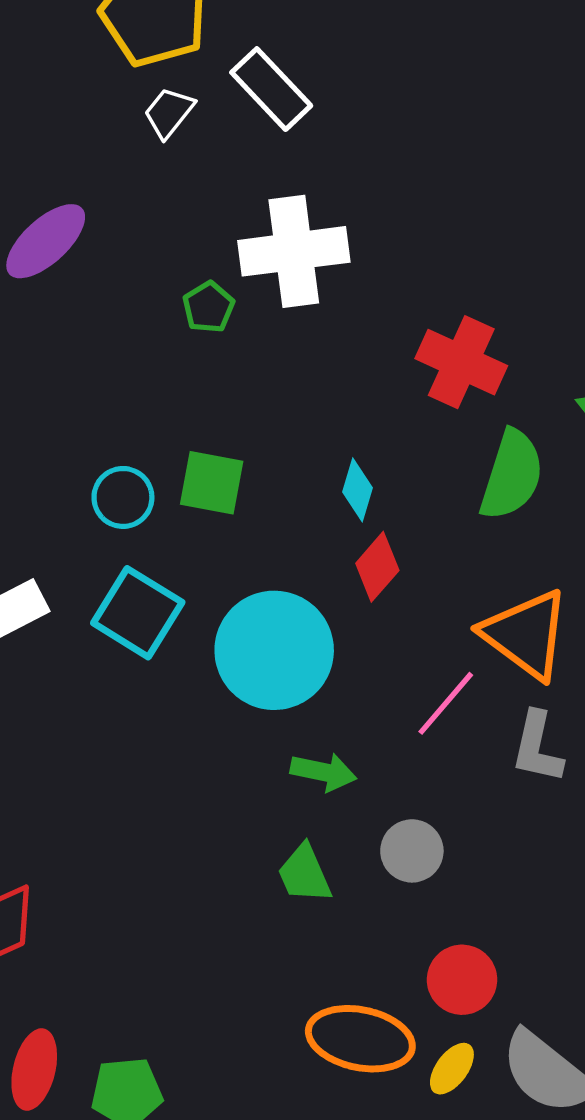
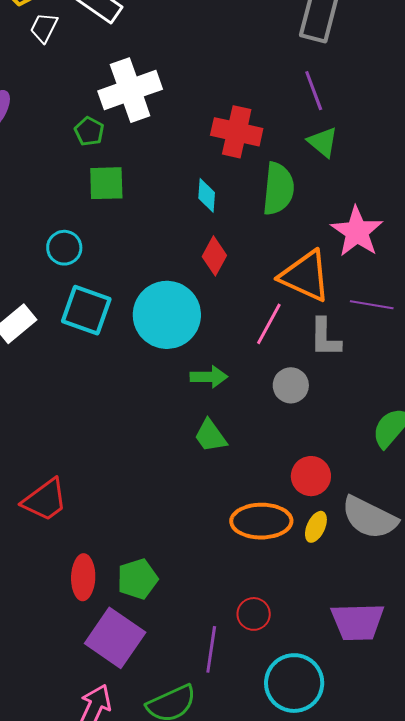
green square: (212, 483) -> (106, 183), moved
cyan diamond: (358, 490) -> (207, 195), moved
gray circle: (412, 851) -> (291, 385), moved

